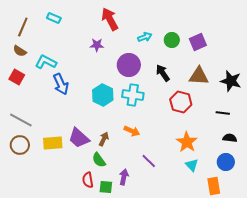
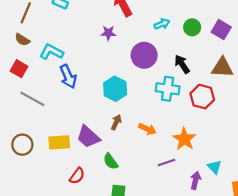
purple square: (198, 42) -> (221, 30), turned -36
cyan cross: (133, 95) -> (168, 89), moved
gray line: (21, 120) -> (32, 99), moved
brown arrow: (104, 139) -> (116, 122), moved
orange star: (187, 142) -> (184, 139), moved
purple line: (149, 161) -> (166, 162), turned -63
purple arrow: (124, 177) -> (195, 180), moved
red semicircle: (88, 180) -> (77, 176), moved, turned -133

